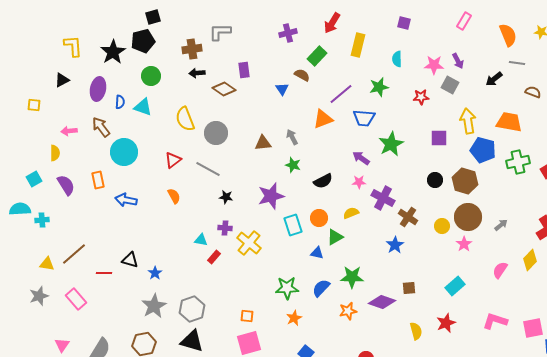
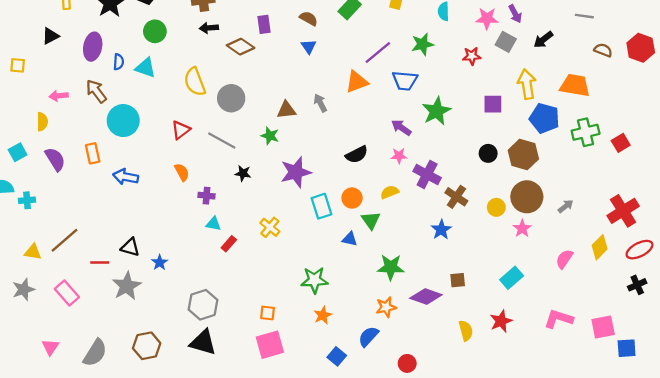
brown semicircle: (302, 75) -> (309, 18), moved
black arrow: (494, 79) -> (543, 40), moved
green star: (293, 165) -> (270, 136), moved
purple cross: (225, 228) -> (207, 196), moved
green triangle: (335, 237) -> (371, 220), turned -36
yellow cross: (249, 243) -> (270, 227), size x0.7
blue semicircle: (321, 288) -> (368, 336), moved
gray star: (154, 306) -> (127, 286), moved

